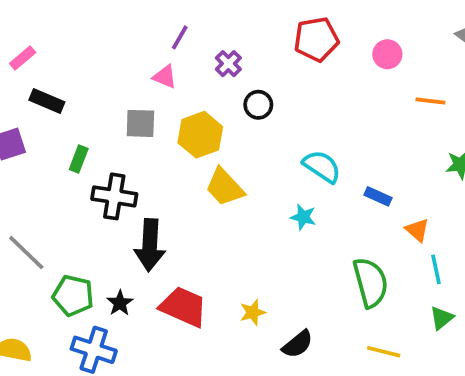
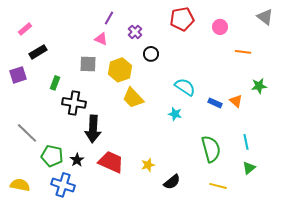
black rectangle: (47, 101) -> (38, 52), turned -54
orange triangle: (417, 230) -> (236, 101), moved

